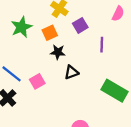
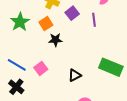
purple line: (102, 45) -> (94, 20), moved
black triangle: (71, 72) -> (75, 75), moved

